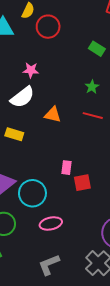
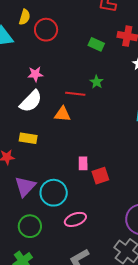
red line: (93, 116) -> (75, 94), moved

